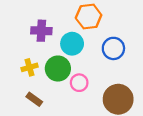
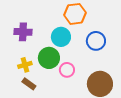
purple cross: (41, 31) -> (23, 32), moved
yellow cross: (30, 67) -> (25, 65), moved

